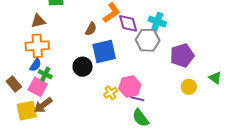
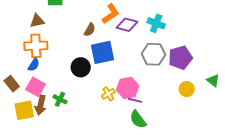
purple diamond: (128, 23) -> (127, 25), turned -60
gray hexagon: (148, 40) -> (153, 54), moved
green cross: (45, 74) -> (60, 99), moved
brown arrow: (43, 105) -> (41, 105), turned -42

